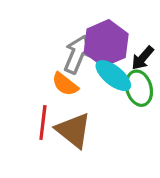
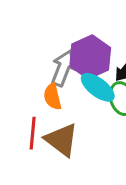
orange semicircle: (65, 84) -> (53, 97), turned 40

